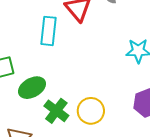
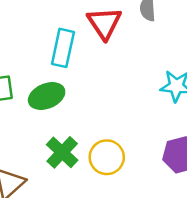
green ellipse: (32, 88) -> (47, 96), moved

